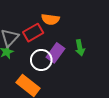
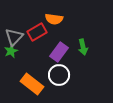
white circle: (41, 60) -> (59, 75), moved

